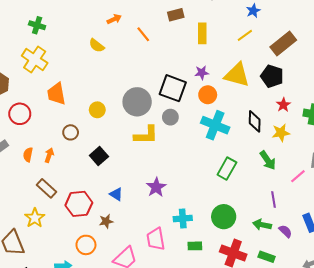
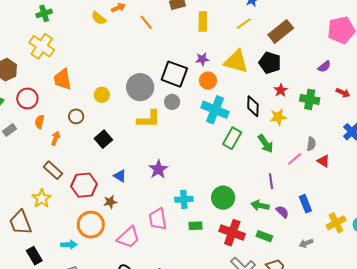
green cross: (37, 25) -> (44, 13), turned -35
yellow semicircle: (97, 45) -> (99, 18), moved
orange semicircle: (28, 155) -> (40, 122), moved
green rectangle: (227, 169) -> (232, 138), moved
orange circle: (86, 245) -> (91, 225), size x1.4

